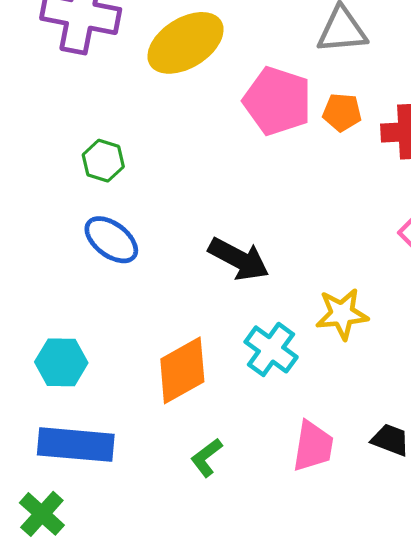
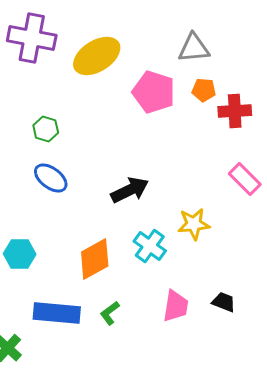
orange pentagon: (342, 112) -> (204, 90), moved
black arrow: (239, 259) -> (130, 190), turned -54
blue rectangle: (76, 445) -> (57, 313), moved

